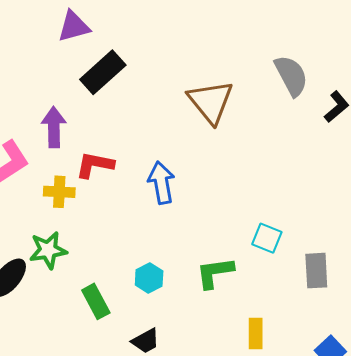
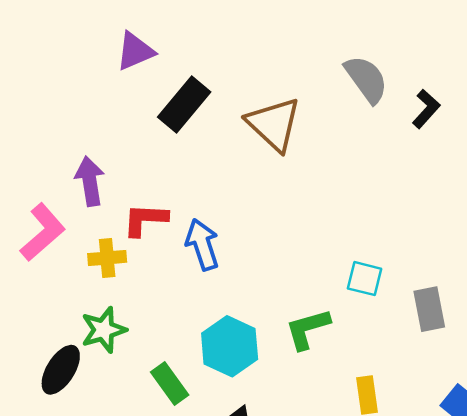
purple triangle: (74, 26) -> (135, 51), moved
black rectangle: (103, 72) -> (184, 105), moved
blue arrow: (161, 183) -> (202, 244), moved
cyan hexagon: (149, 278) -> (230, 346), size x1.6

